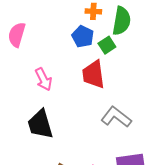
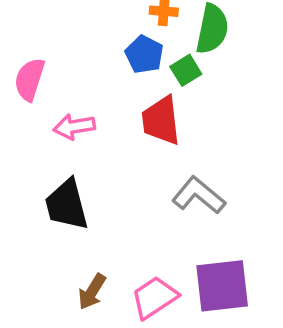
pink semicircle: (17, 35) -> (30, 79), moved
pink arrow: (44, 79) -> (74, 127), turned 105

